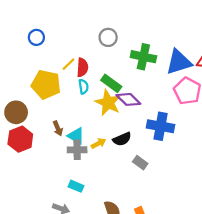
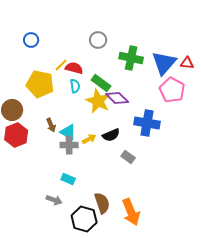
blue triangle: (179, 62) -> (164, 63), turned -32
red semicircle: (82, 67) -> (74, 68), turned -78

